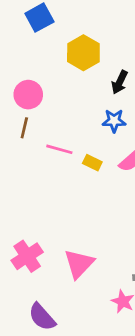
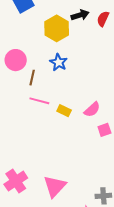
black arrow: (120, 82) -> (80, 15), moved, turned -132
blue star: (114, 121) -> (59, 62), moved, turned 30
brown line: (24, 128) -> (32, 78), moved

